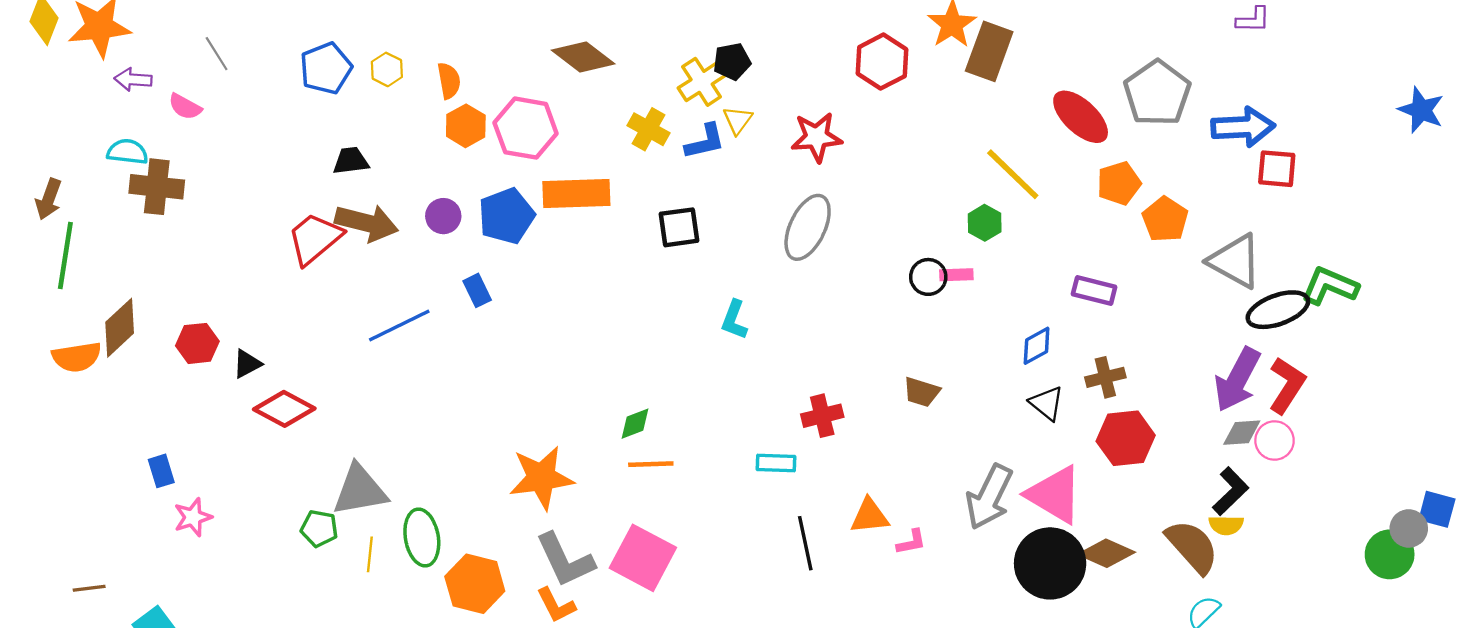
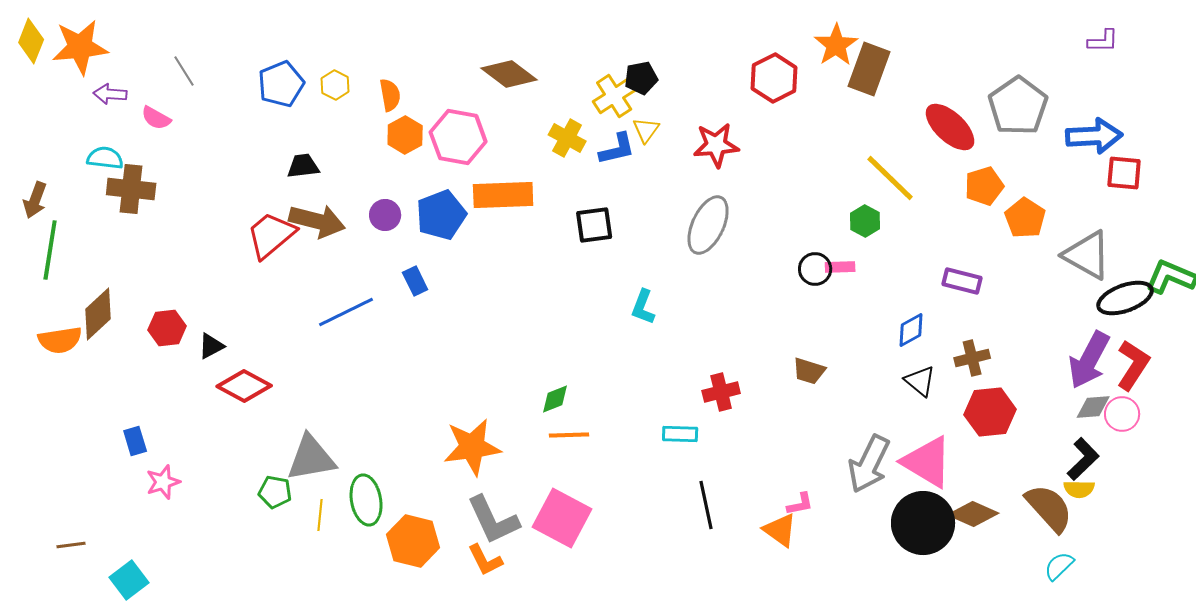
orange triangle: (870, 516) -> (780, 530), moved, turned 42

